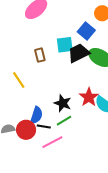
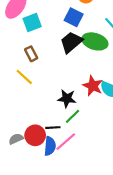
cyan square: (65, 45) -> (32, 22), moved
yellow line: (19, 80) -> (24, 77), moved
blue semicircle: (36, 115) -> (50, 146), moved

